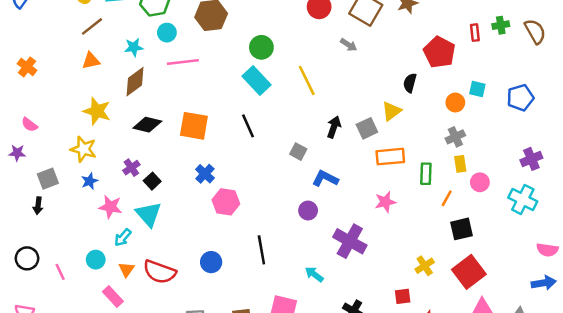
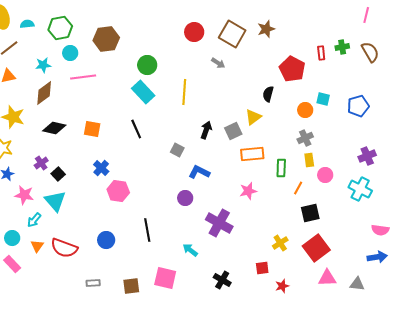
yellow line: (307, 80) -> (184, 92), turned 30
orange square: (194, 126) -> (92, 129), size x0.7
pink rectangle: (113, 296) -> (12, 264), moved

